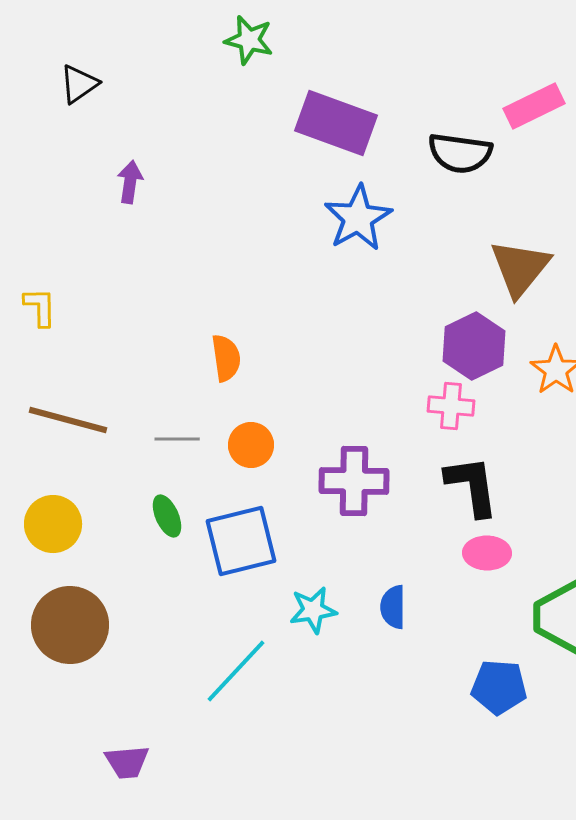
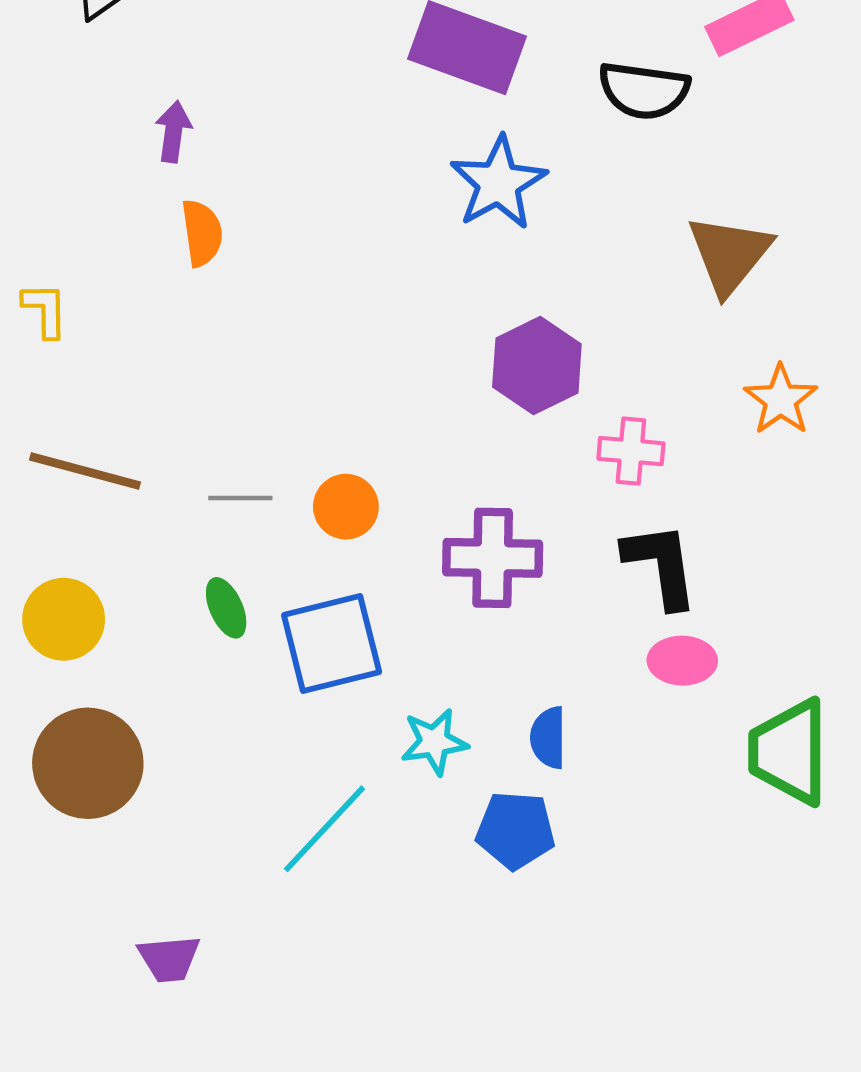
purple hexagon: (474, 346) -> (537, 366), moved
orange semicircle: (226, 358) -> (202, 233), moved
blue pentagon: (499, 687) -> (516, 830), moved

